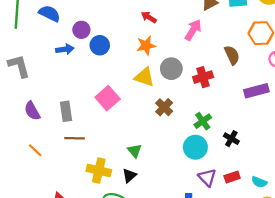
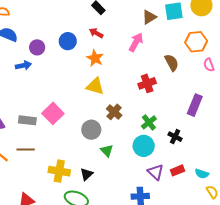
blue circle: (100, 45) -> (68, 41), moved
orange star: (146, 45) -> (95, 58), turned -30
gray circle: (171, 69) -> (91, 130), moved
purple rectangle: (256, 91) -> (195, 105), moved, turned -50
pink square: (108, 98) -> (53, 113), moved
gray rectangle: (66, 111) -> (27, 120), turned -72
brown line: (74, 138) -> (26, 150), moved
green triangle: (134, 151) -> (107, 151), moved

